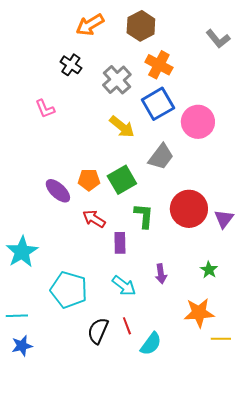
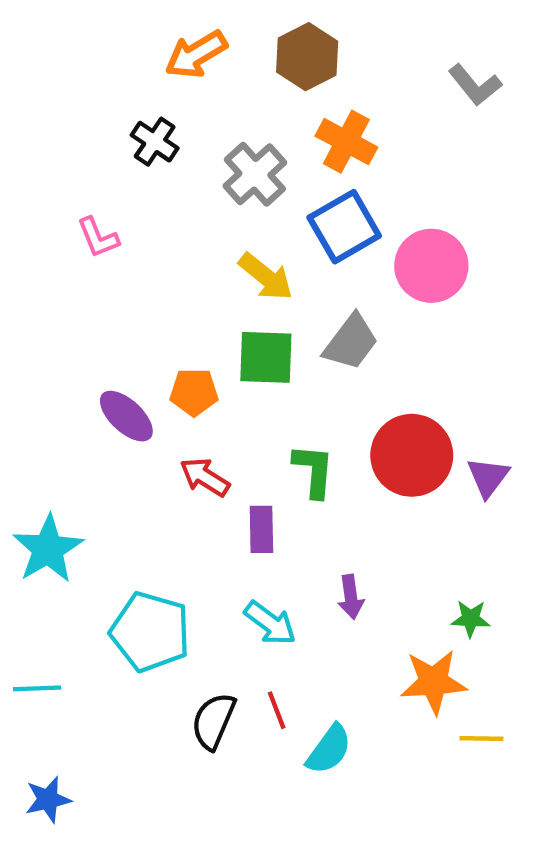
green square: (122, 180) -> (266, 357), moved, turned 32
green star: (209, 270) -> (471, 619), moved, turned -30
blue star: (22, 346) -> (48, 800), moved

